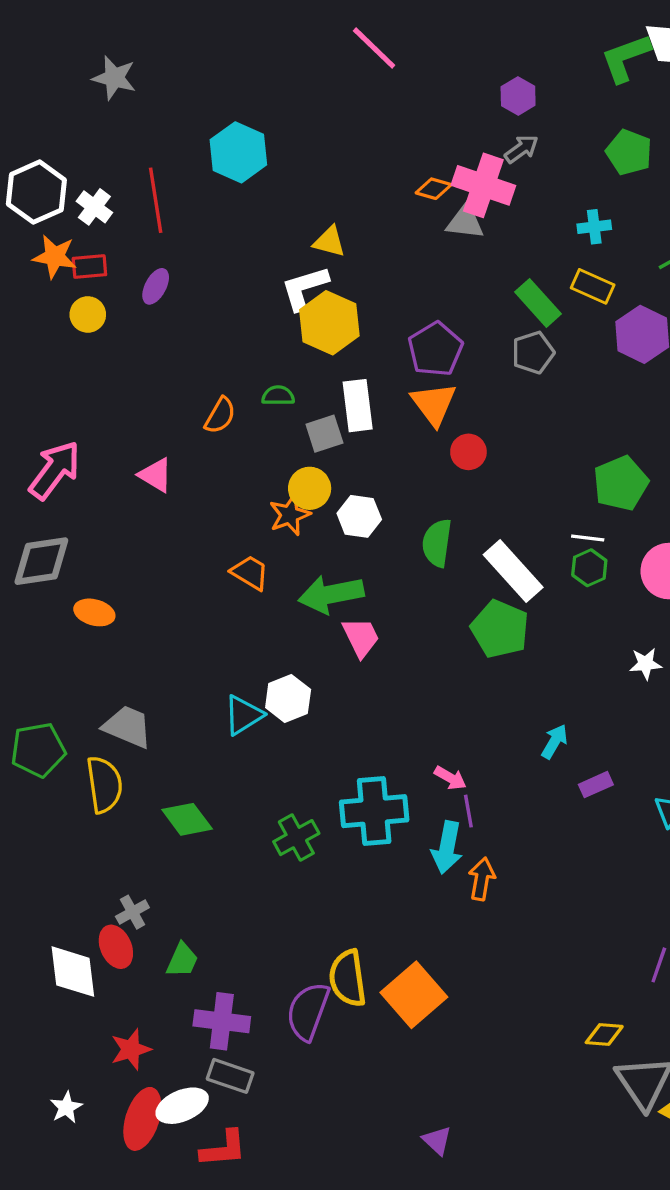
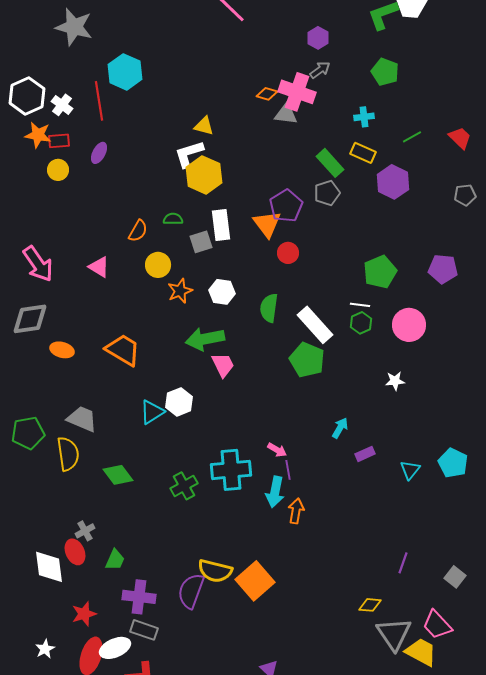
gray star: (114, 78) -> (74, 27), size x1.4
cyan hexagon: (238, 152) -> (125, 72), moved
purple pentagon: (435, 349) -> (286, 206), moved
pink arrow: (55, 470) -> (38, 264), turned 108
yellow circle: (310, 488) -> (158, 265), moved
orange trapezoid: (250, 573) -> (123, 350), moved, size x1.5
yellow semicircle: (348, 978) -> (215, 571), turned -68

